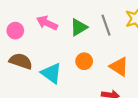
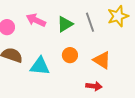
cyan triangle: (51, 73) -> (40, 66), turned -30

